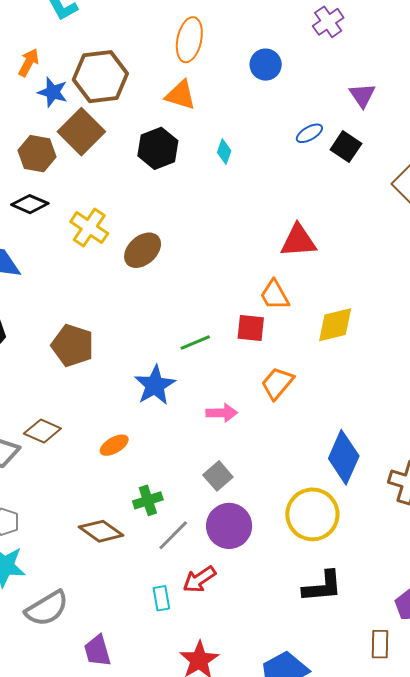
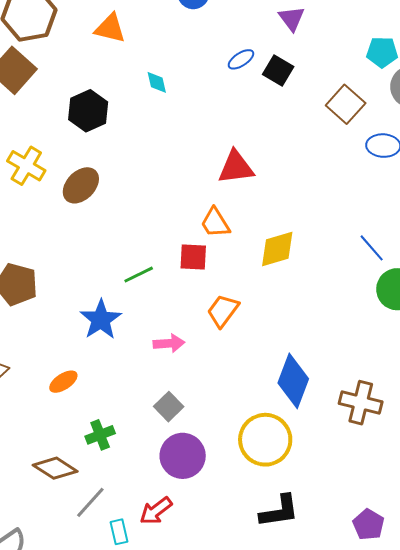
black hexagon: (158, 148) -> (88, 111), moved
cyan diamond: (224, 152) -> (157, 82), turned -30
gray line: (173, 535) -> (90, 502), moved

